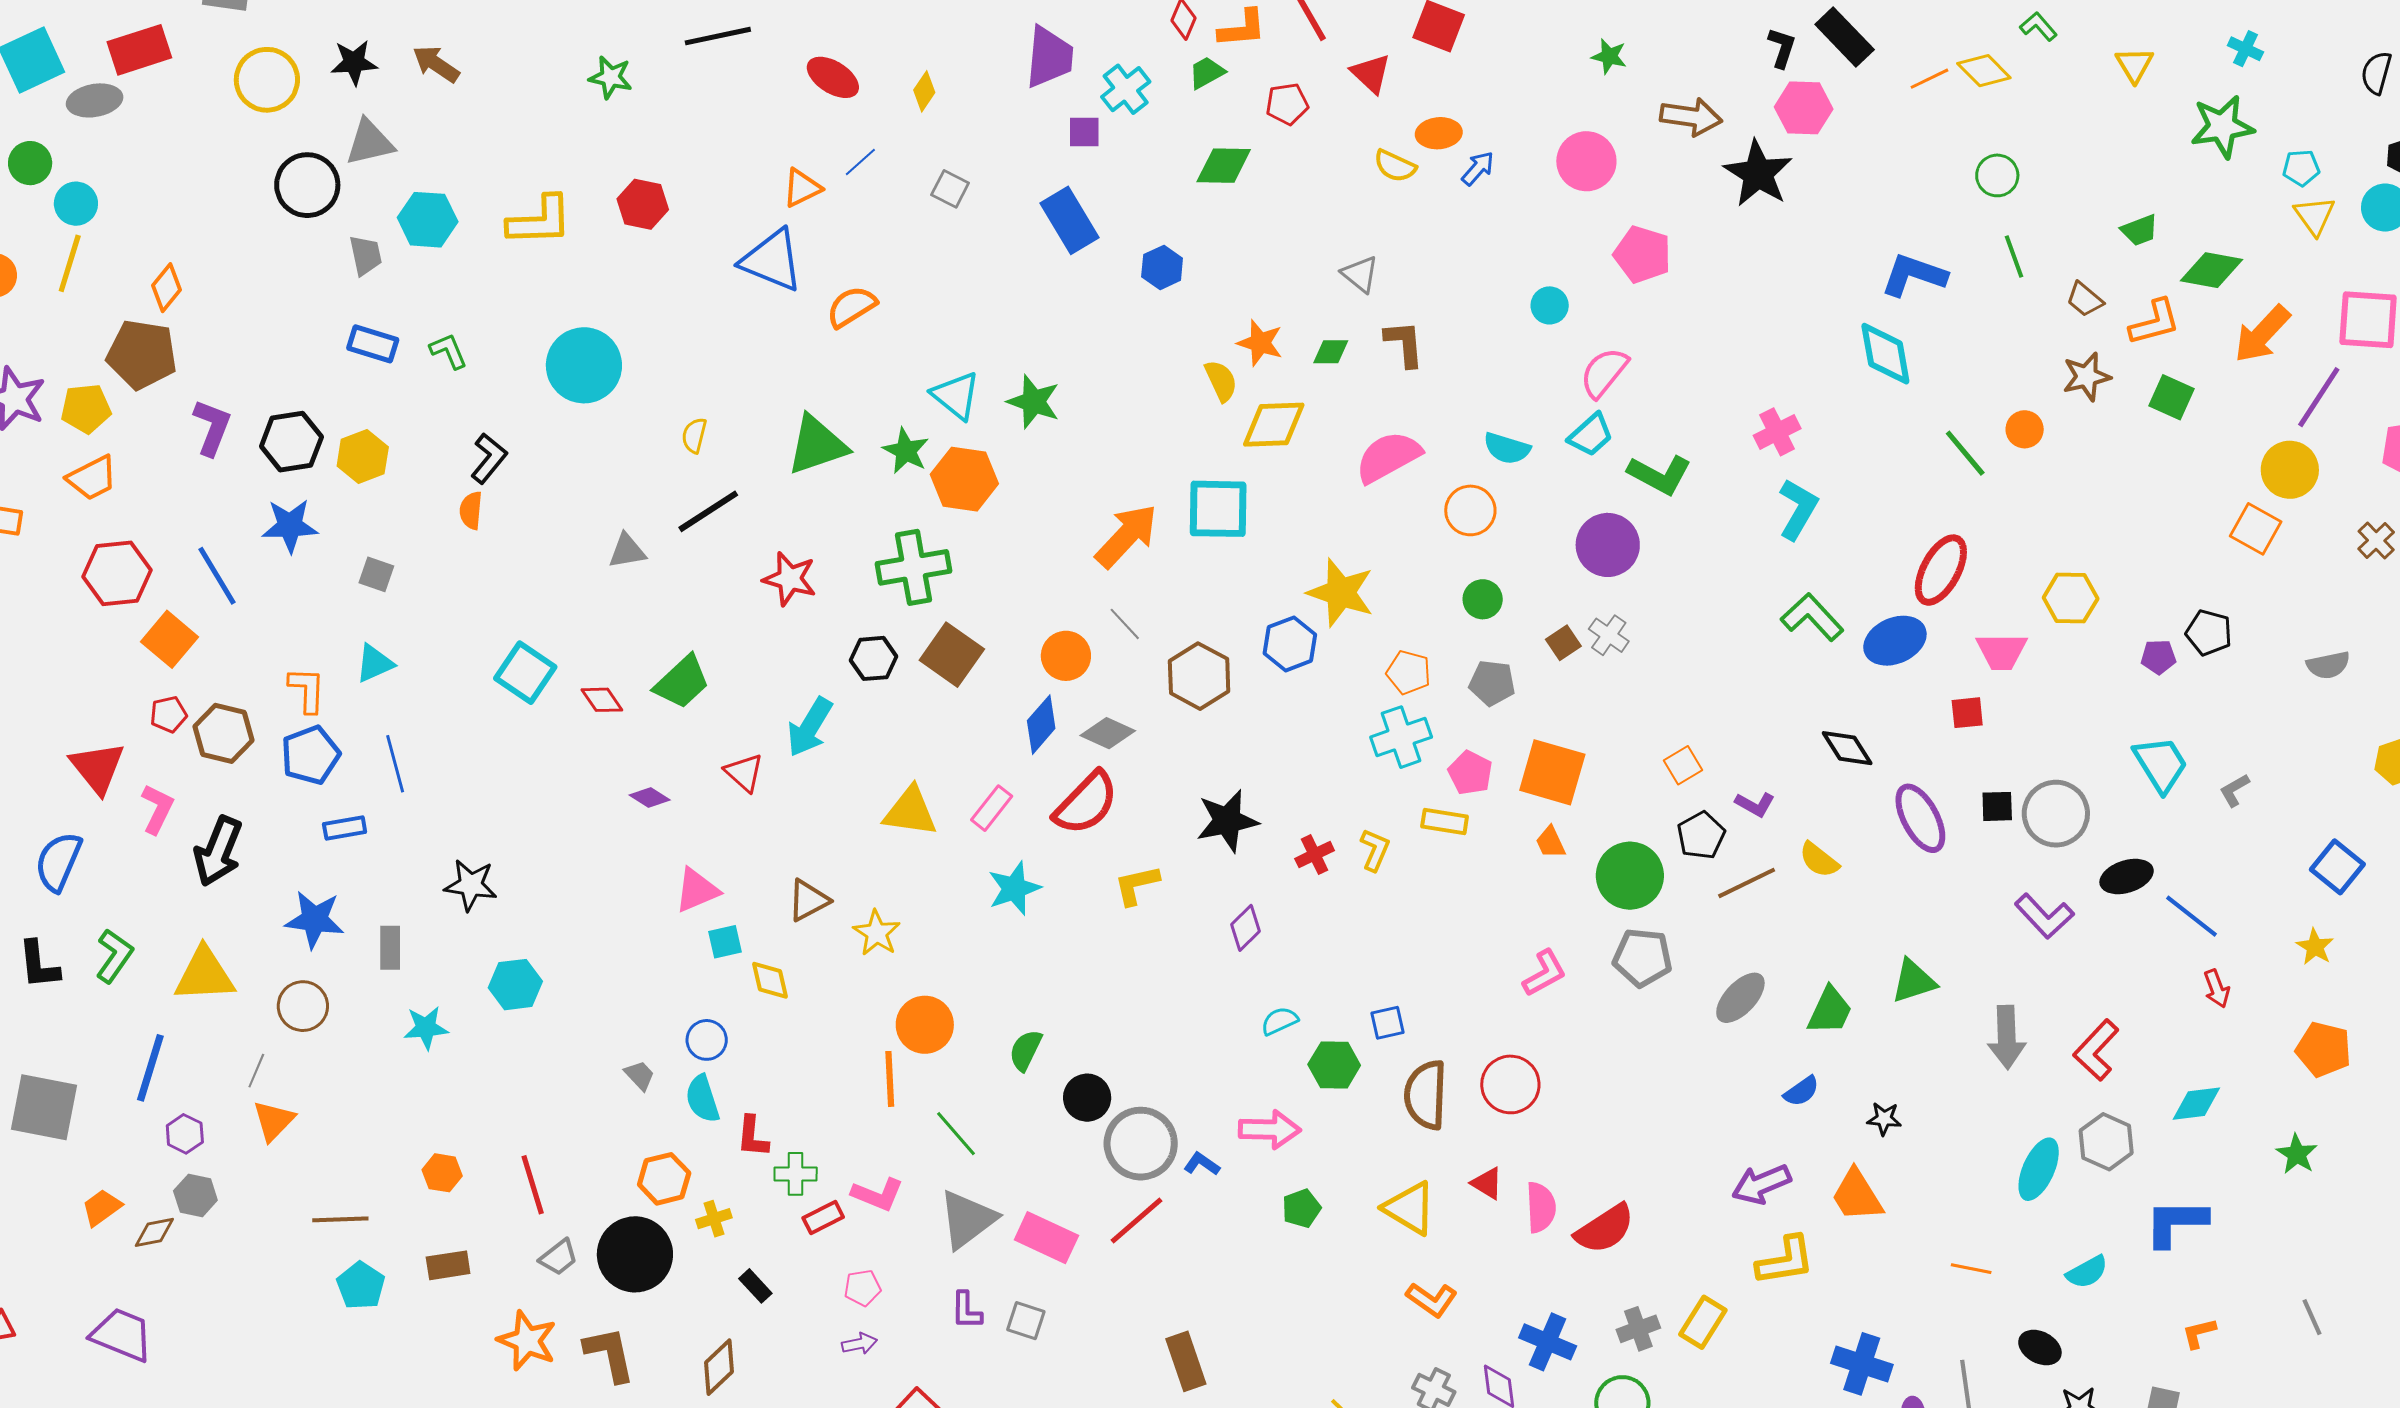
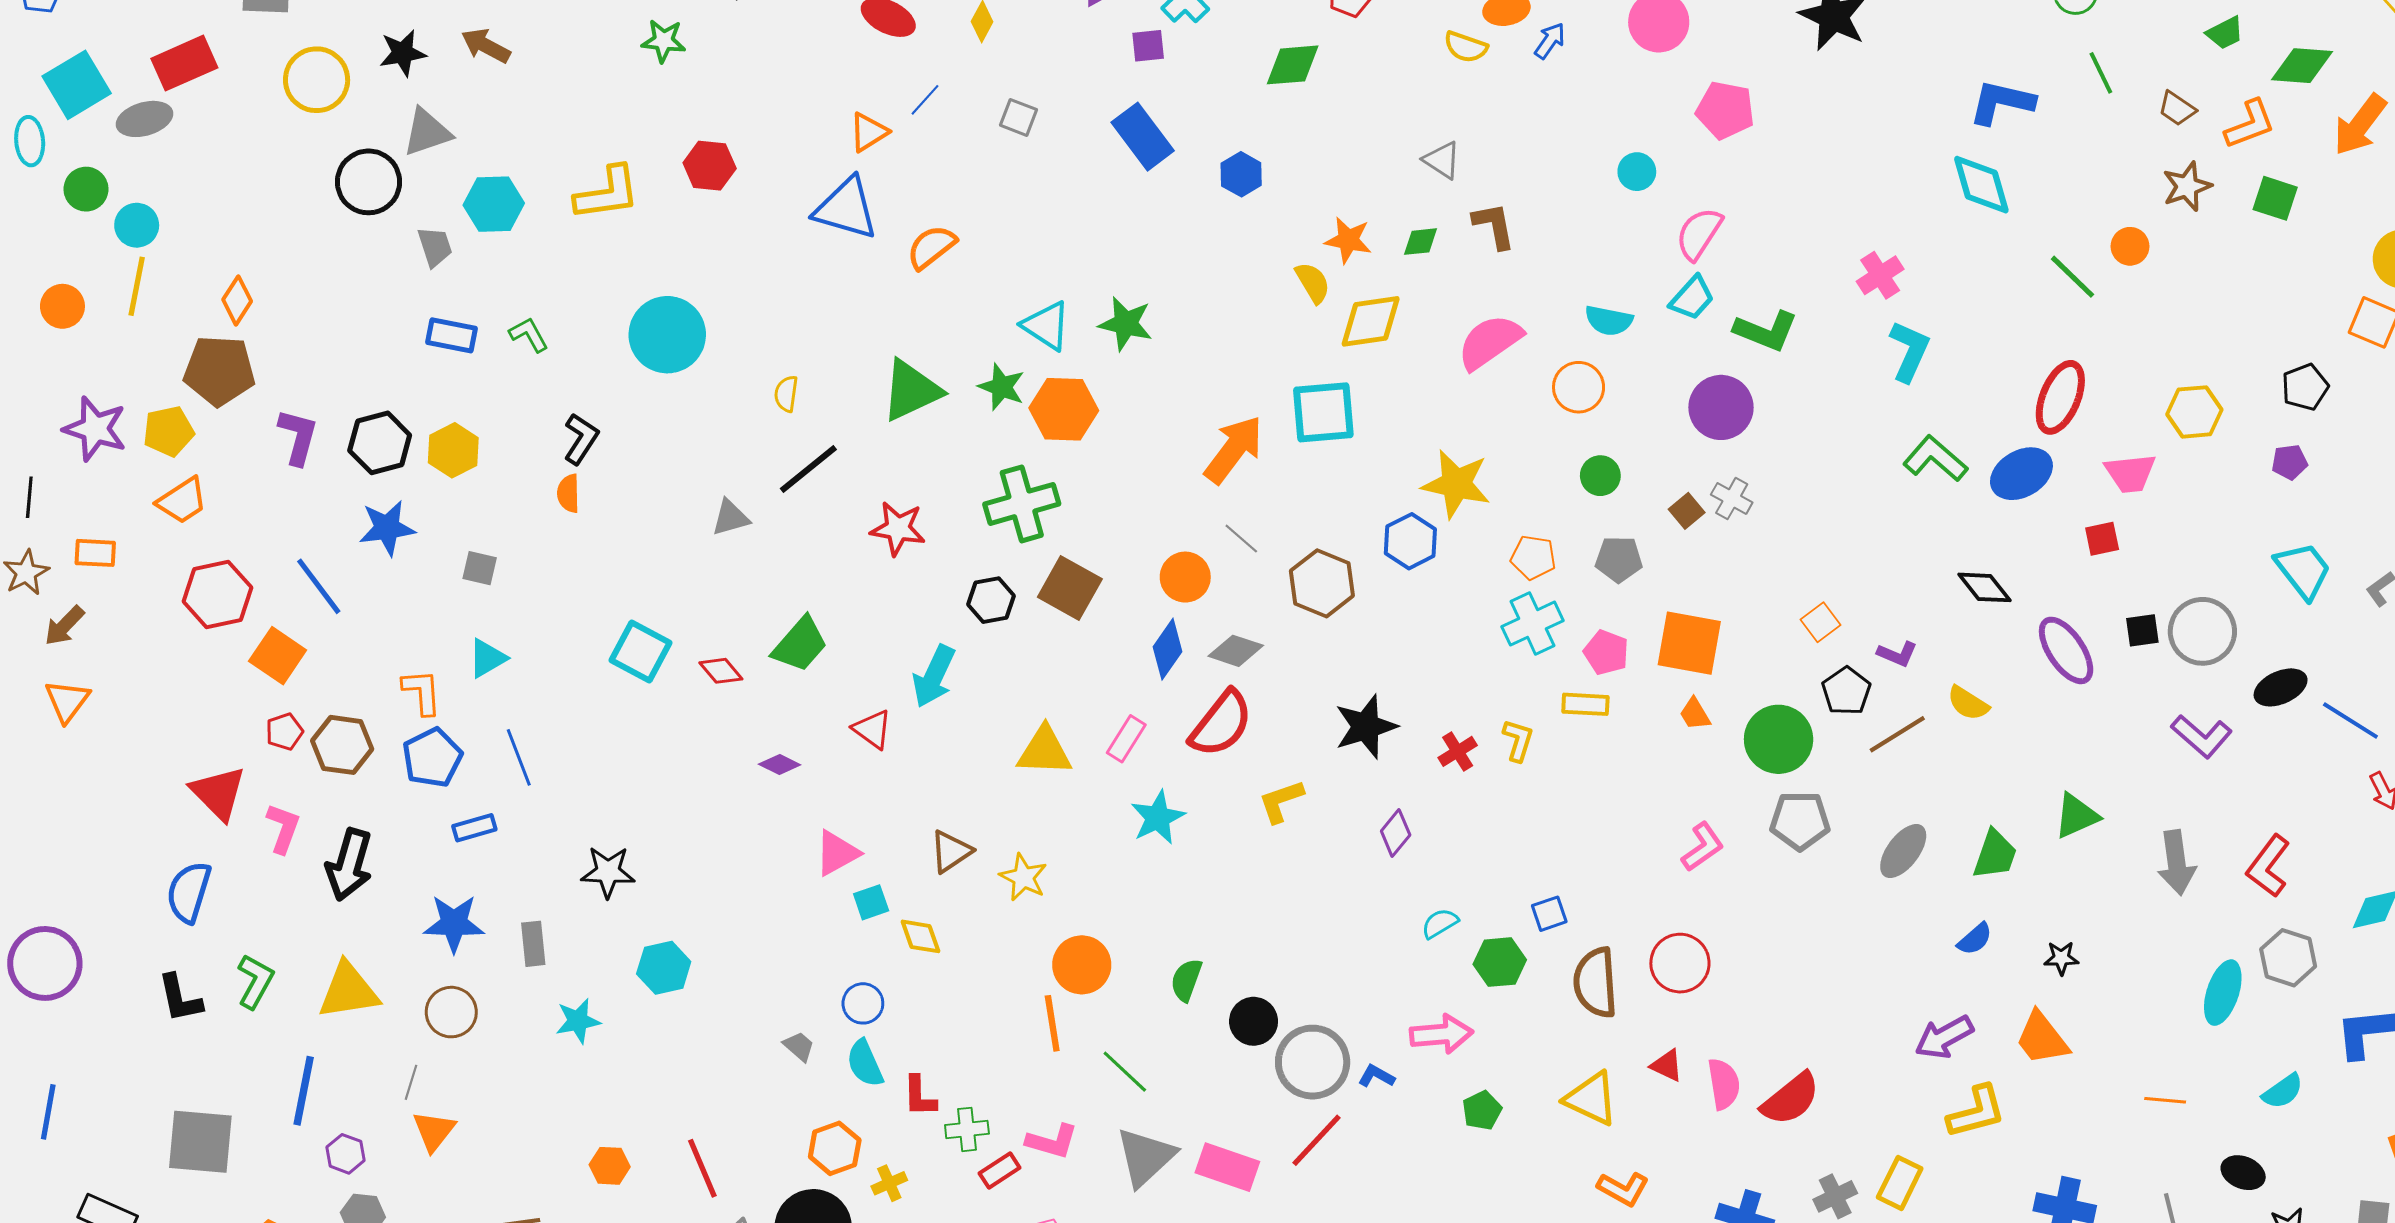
black pentagon: (2209, 633) -> (2305, 387), moved, turned -30

